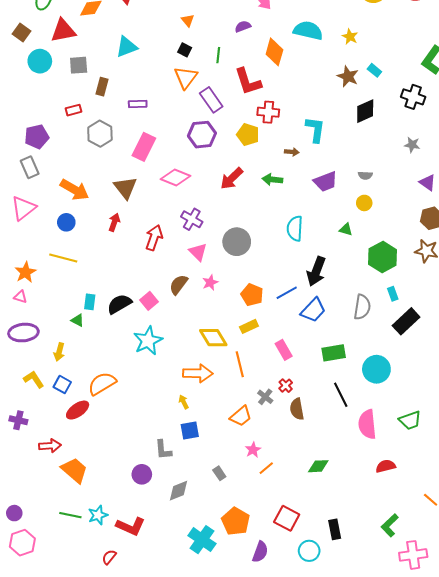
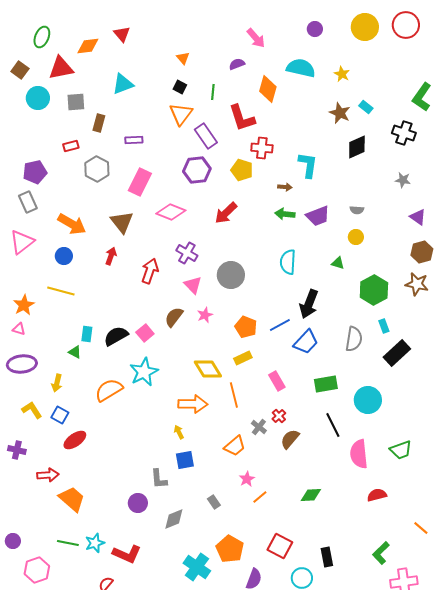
green arrow: (272, 179) -> (285, 214), moved
orange semicircle: (102, 384) -> (109, 390), moved
brown semicircle: (297, 409) -> (290, 439), turned 50
pink hexagon: (22, 543) -> (37, 570), moved

